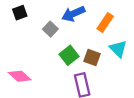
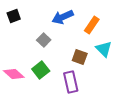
gray square: (50, 29) -> (44, 40), moved
green square: (69, 55) -> (41, 70), moved

